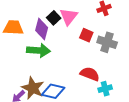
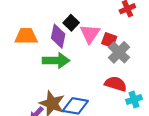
pink triangle: (69, 17) -> (90, 34), moved
gray cross: (107, 42) -> (119, 52), moved, turned 30

